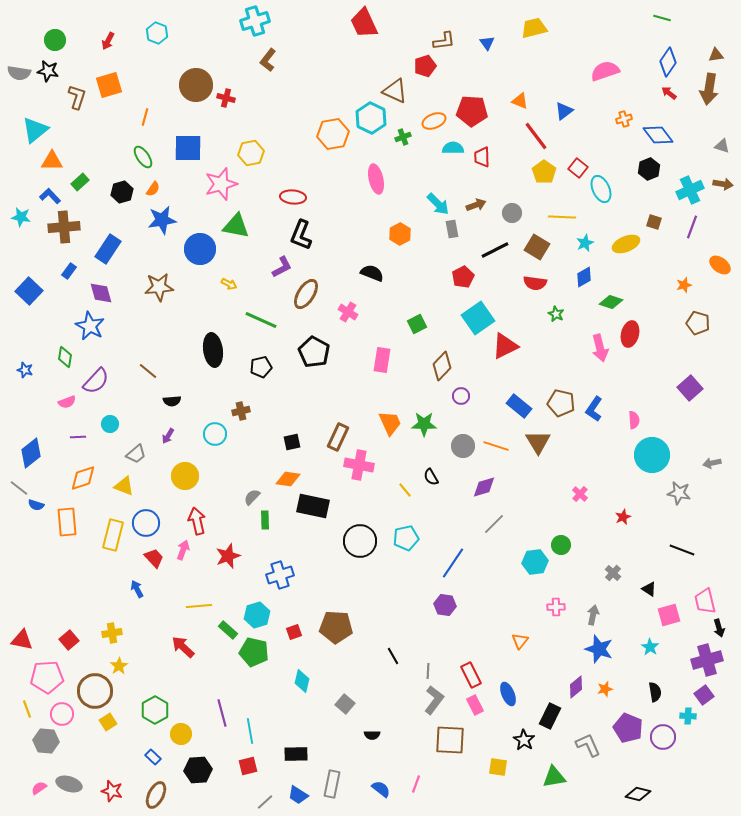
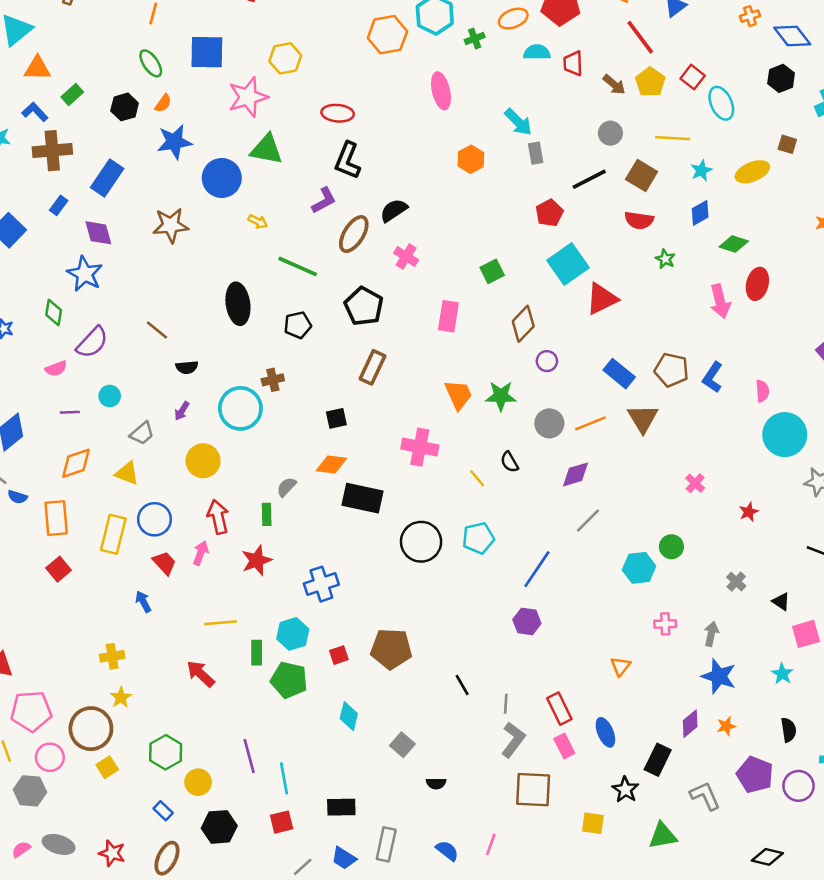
brown arrow: (476, 205) -> (614, 85), moved, turned 60
black semicircle: (372, 273) -> (394, 210), moved, turned -55
cyan circle: (215, 434) -> (240, 408), size x1.5
brown rectangle: (338, 437) -> (372, 367), moved
orange line: (496, 446) -> (590, 423), turned -40
green rectangle: (265, 520) -> (267, 514), moved
green rectangle: (228, 630) -> (257, 653), turned 48
red square: (69, 640) -> (59, 569), moved

